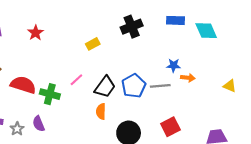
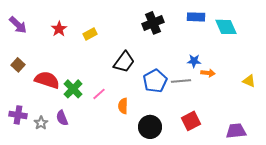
yellow rectangle: (93, 44) -> (90, 34), moved
pink line: (76, 80) -> (99, 94), moved
black trapezoid: (105, 87) -> (124, 62), moved
green cross: (50, 94) -> (73, 89), turned 30

